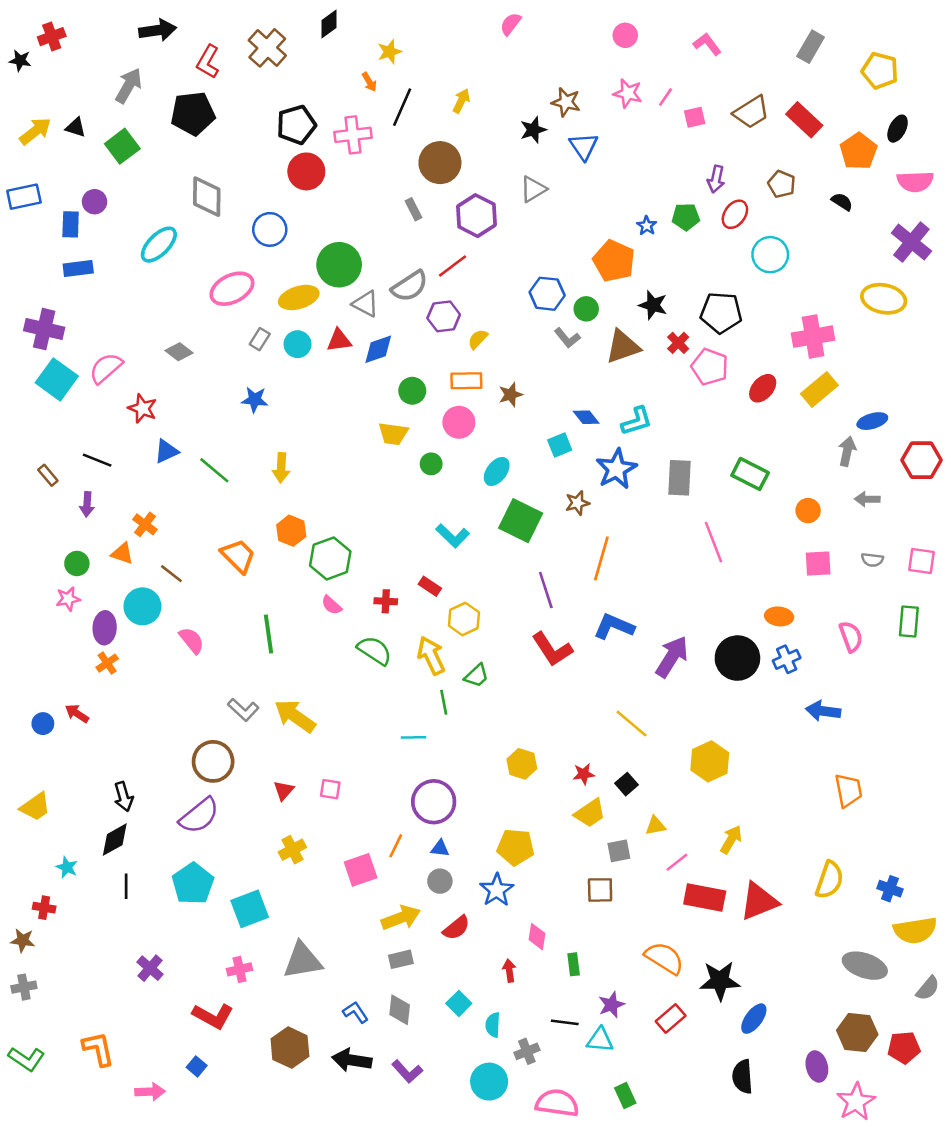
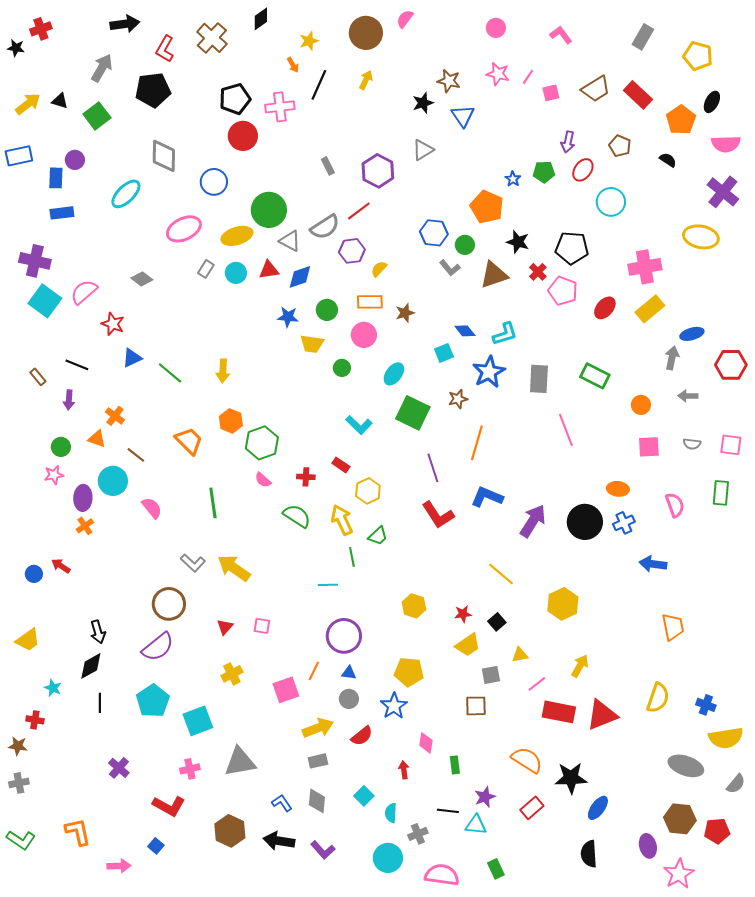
brown circle: (440, 163) -> (366, 33), moved
blue star: (255, 400) -> (288, 317), moved

